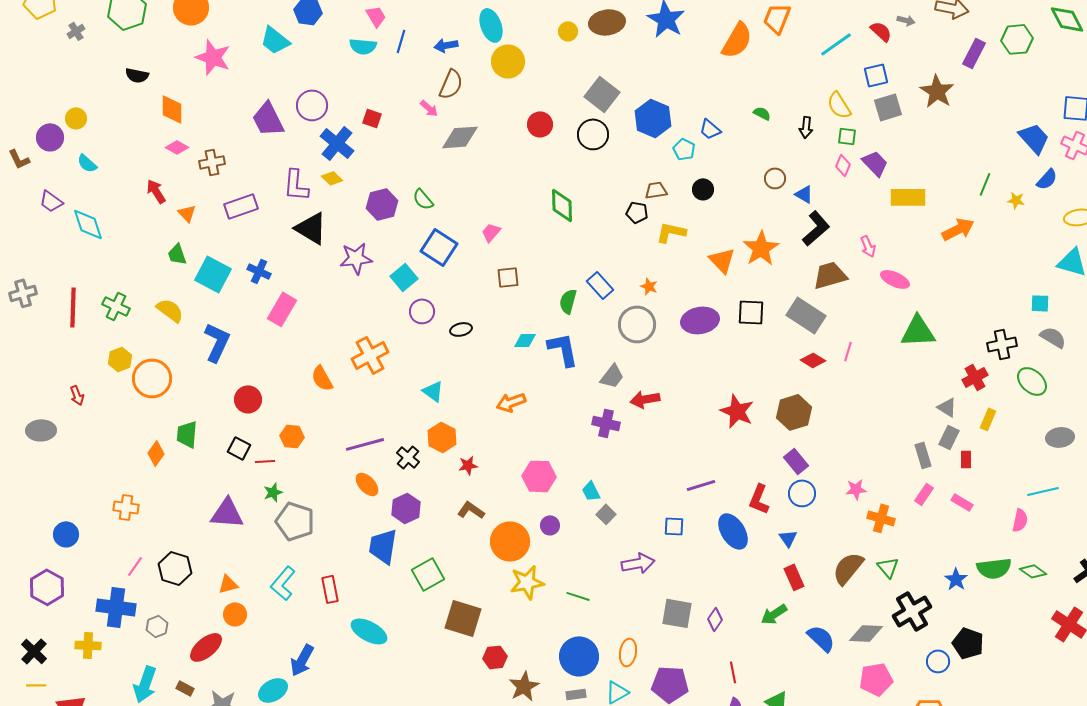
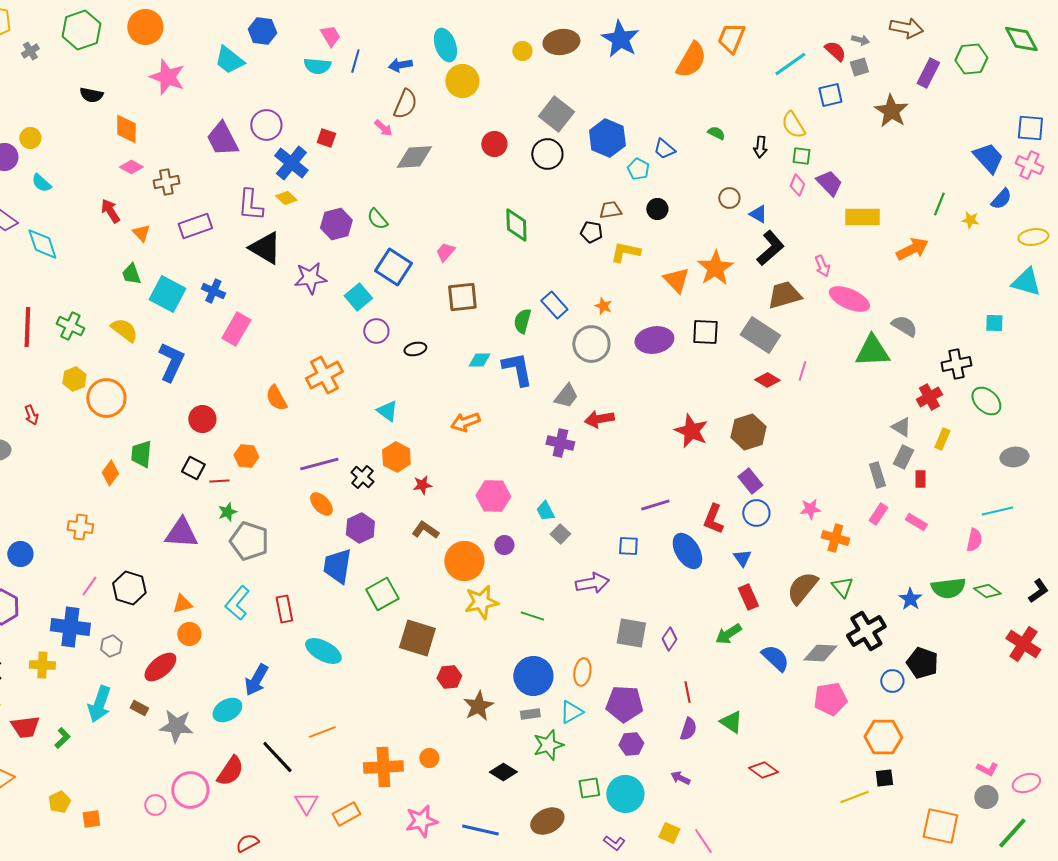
gray square: (888, 107) -> (859, 67), moved, size x0.7
brown square: (508, 277) -> (462, 297), size x1.4
pink ellipse: (895, 279) -> (849, 299), size x1.4
gray semicircle: (1053, 337) -> (904, 326), moved

